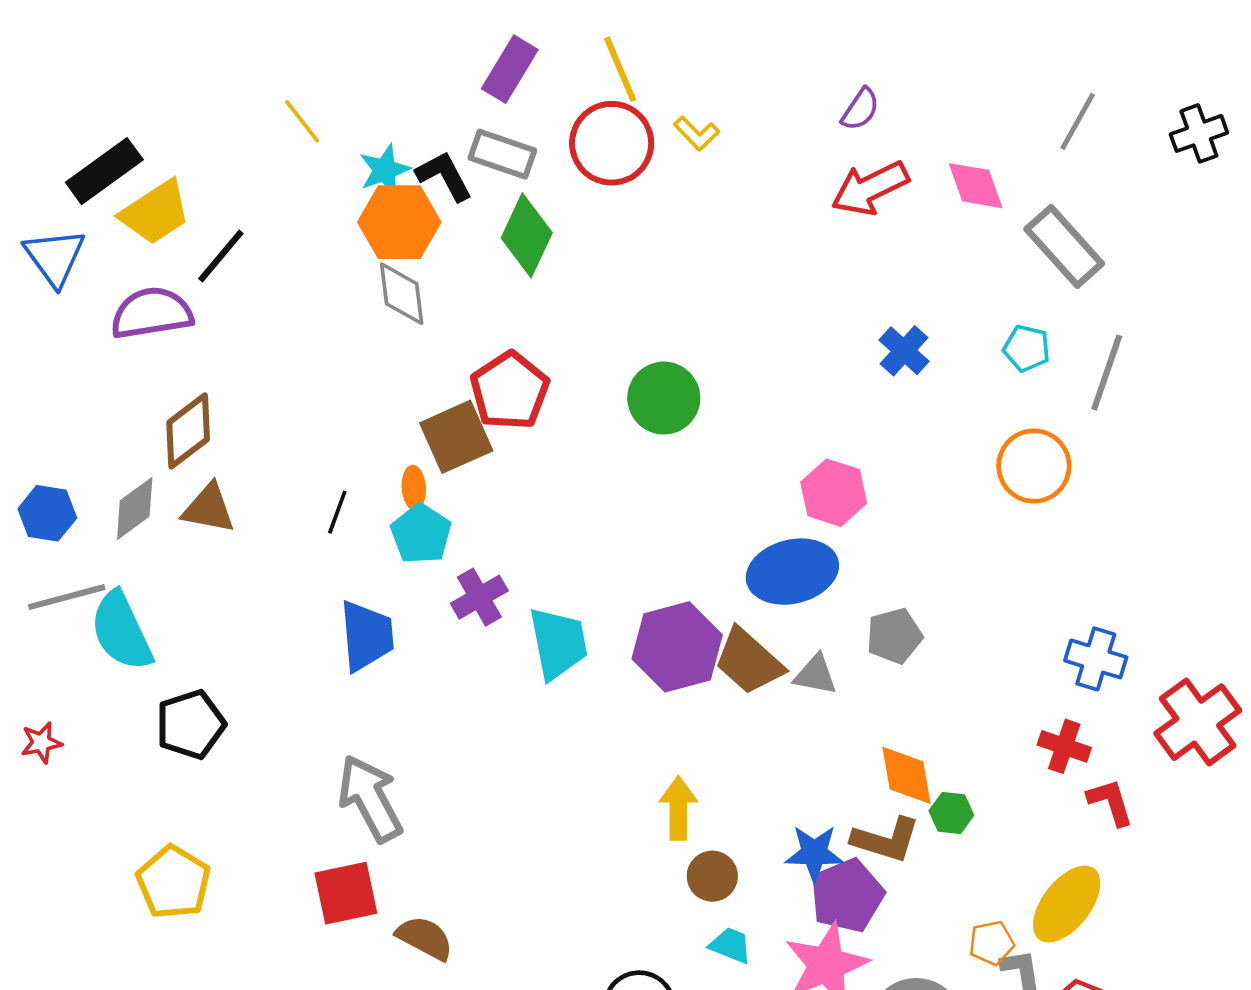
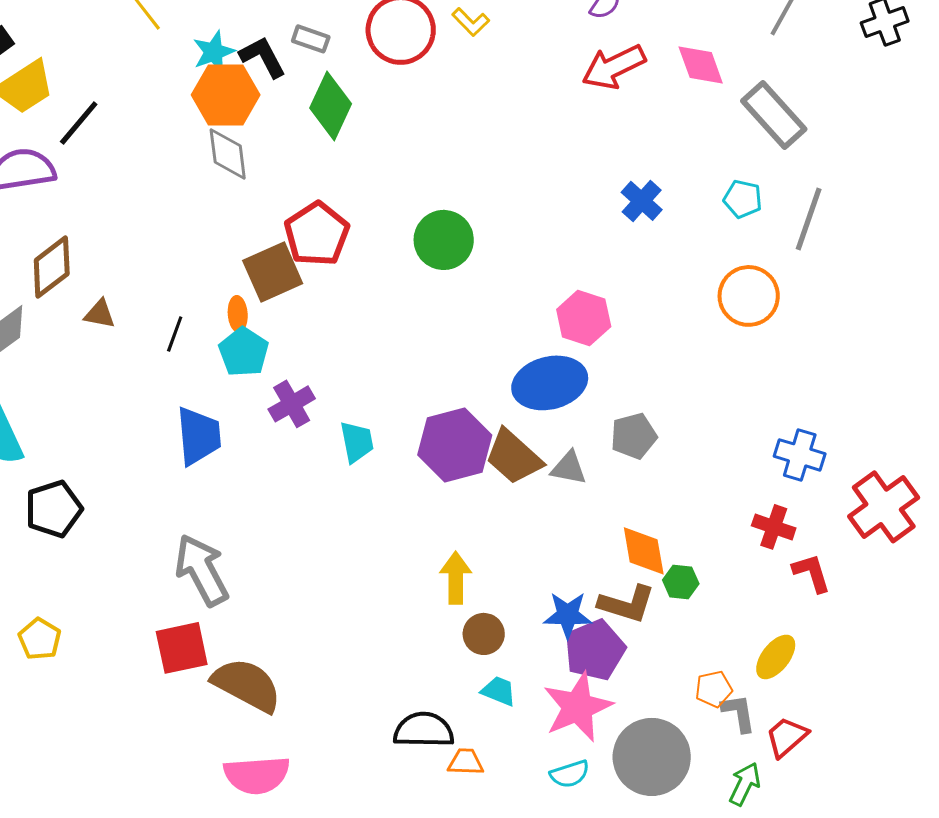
gray rectangle: (502, 154) -> (311, 39), size x0.7
brown triangle: (209, 508) -> (100, 314), moved, size x0.7
cyan trapezoid: (558, 643) -> (357, 442), size x0.7
yellow pentagon: (174, 882) -> (40, 639), size x0.7
yellow ellipse: (1067, 904) -> (776, 657), size x0.7
brown semicircle: (425, 938) -> (247, 685), size x1.5

